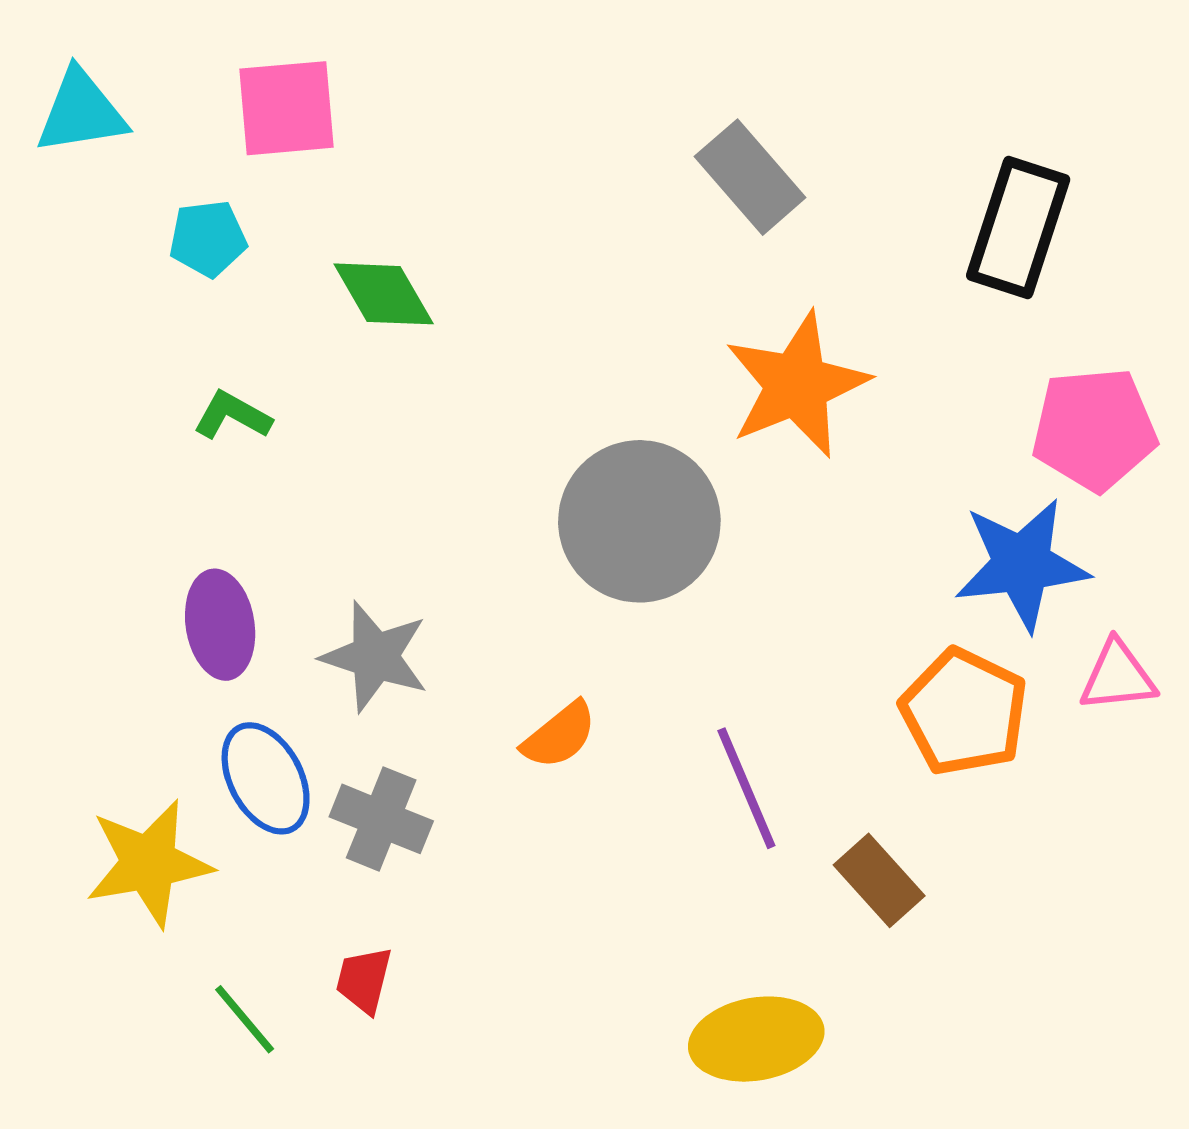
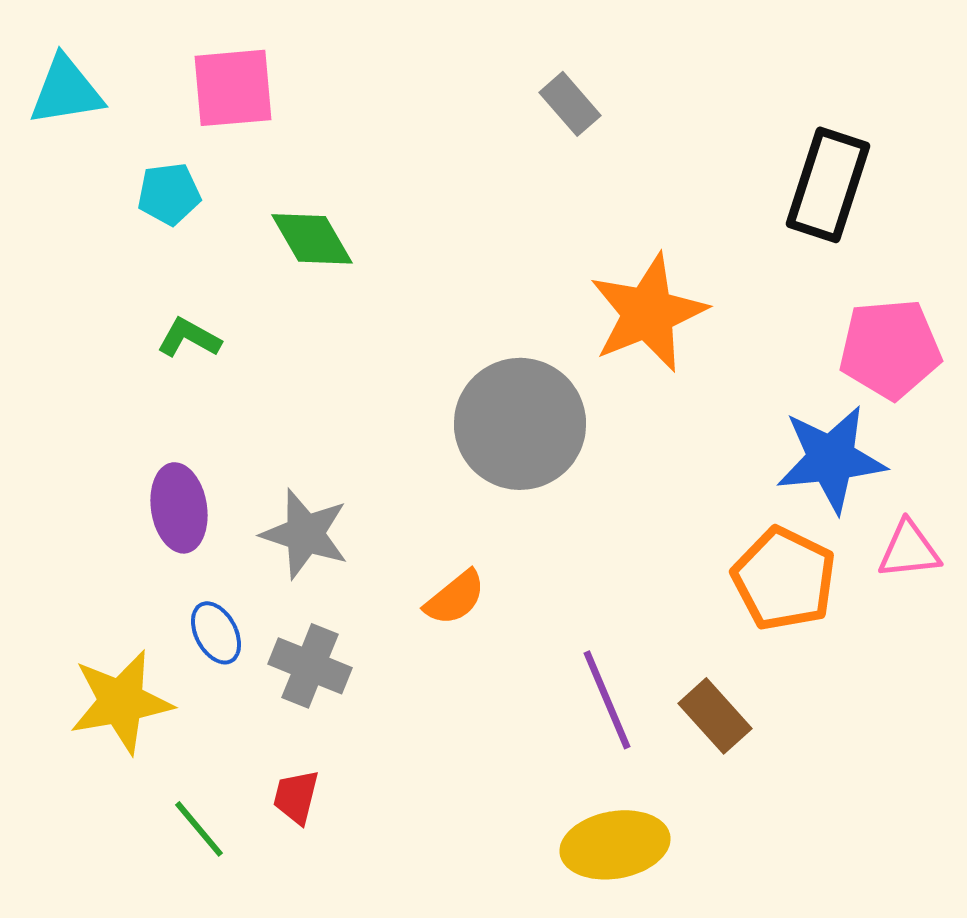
gray rectangle: (750, 177) -> (570, 104), moved, size x0.7
blue ellipse: (266, 778) -> (216, 633), size x0.7
purple line: (746, 788) -> (607, 700), moved

